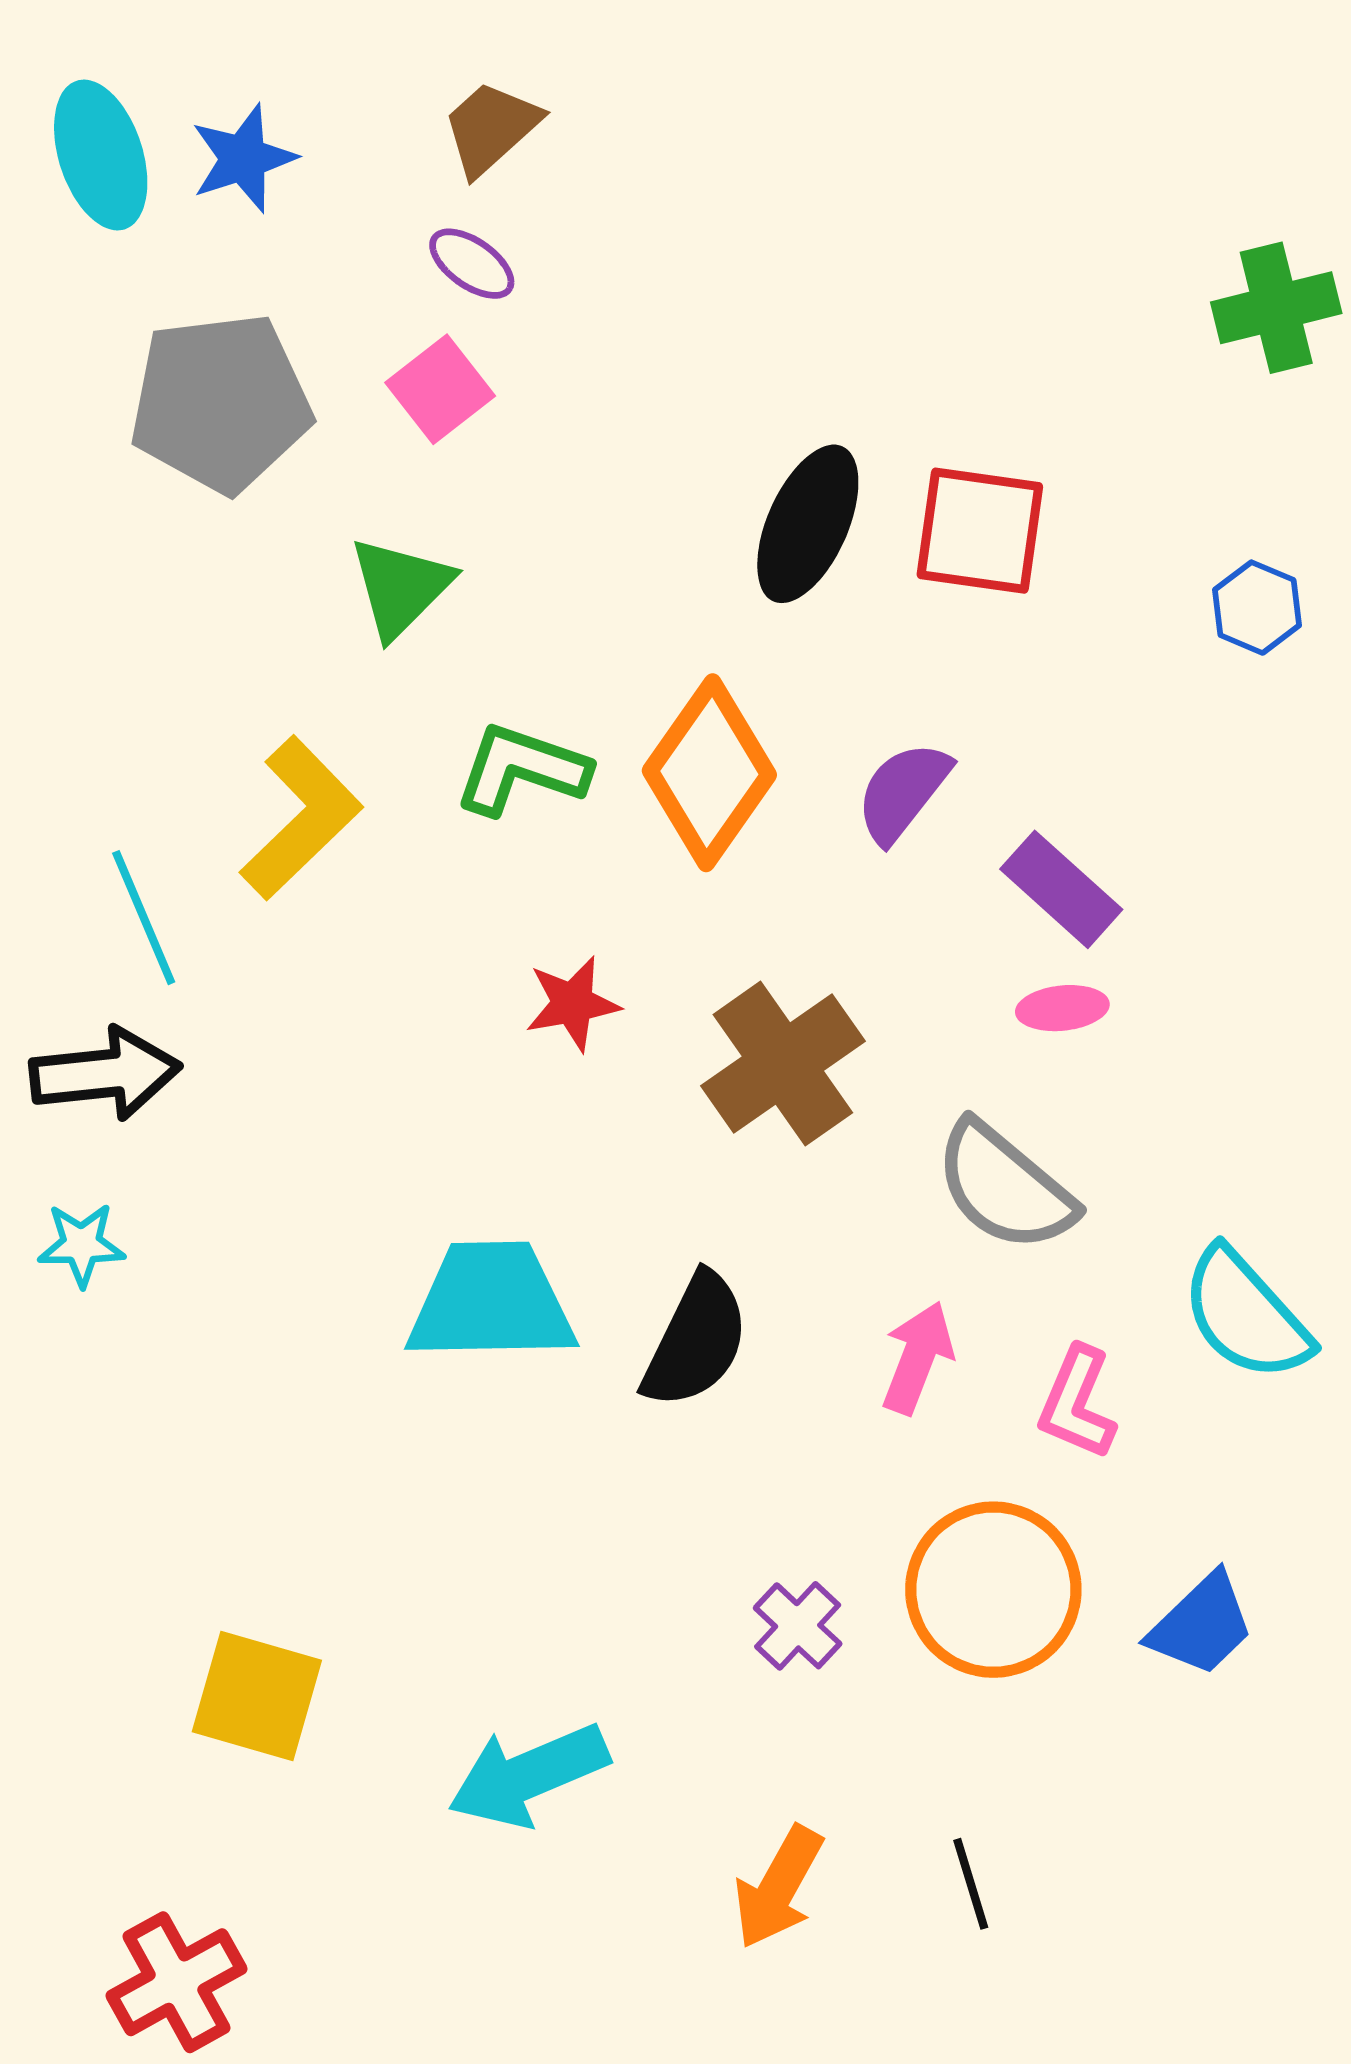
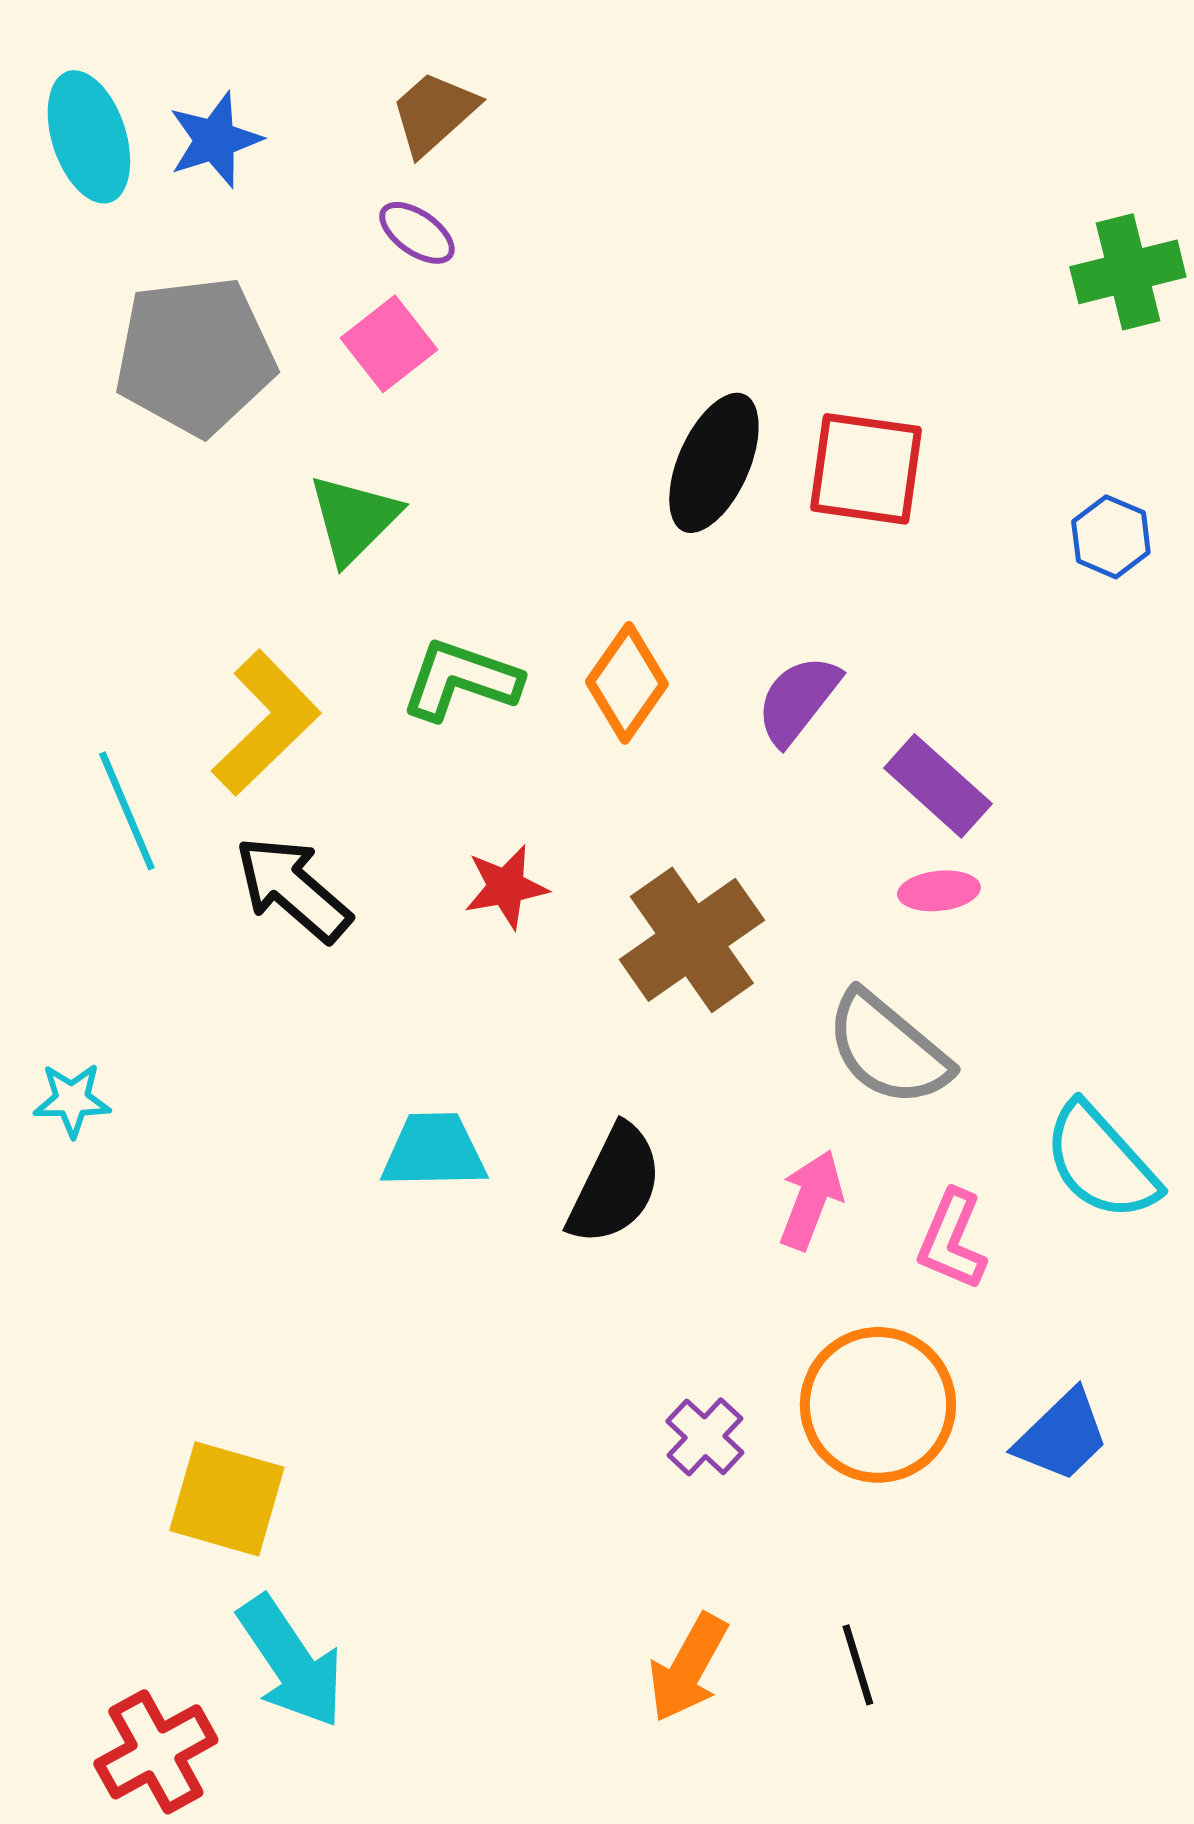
orange diamond: (709, 773) -> (627, 683), size x0.7
black arrow: (105, 1074) -> (293, 889), moved, turned -133
cyan trapezoid: (491, 1302) -> (434, 1151), size x0.7
cyan arrow: (528, 1775) -> (291, 1662), moved, turned -101

